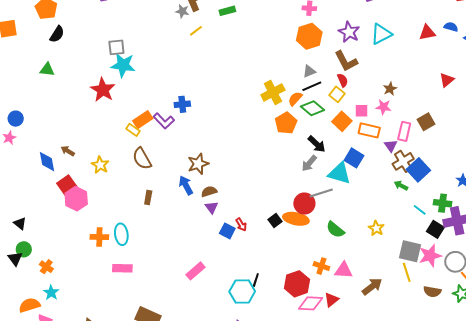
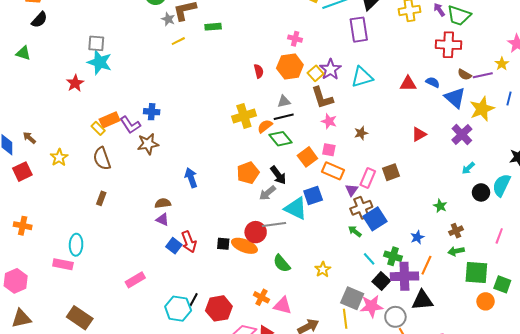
red semicircle: (343, 80) -> (259, 71), moved
red star: (103, 90) -> (75, 83), size x0.7
yellow square: (337, 94) -> (316, 73), moved
pink star: (383, 107) -> (329, 121), moved
orange pentagon: (286, 123) -> (248, 173), moved
blue square: (354, 158) -> (313, 196), turned 30
brown star: (198, 164) -> (148, 144), moved
blue arrow: (186, 185) -> (191, 178), moved
pink hexagon: (76, 199) -> (16, 281), moved
purple triangle: (212, 207) -> (162, 220), turned -40
black square: (275, 220) -> (223, 244), turned 32
red arrow: (241, 225) -> (189, 242), size x1.5
cyan ellipse: (121, 234) -> (76, 245), moved
orange cross: (99, 237) -> (23, 226), moved
red hexagon: (297, 284) -> (219, 308), moved

